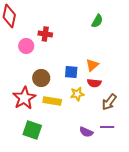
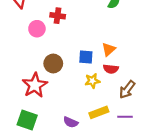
yellow rectangle: (52, 101) -> (99, 112), moved, turned -30
green square: (32, 130) -> (27, 120), moved
purple semicircle: (86, 132) -> (71, 122), moved

